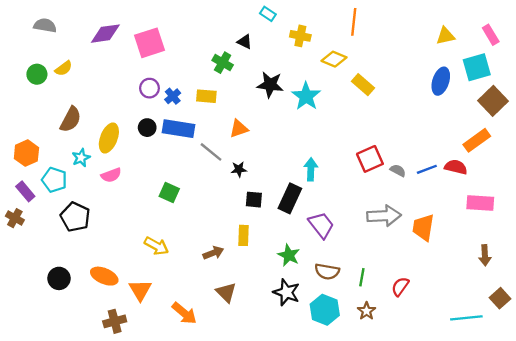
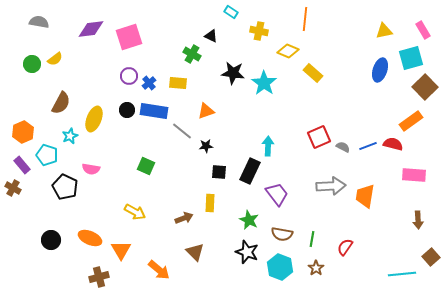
pink semicircle: (111, 175) -> (91, 169), moved, turned 30

